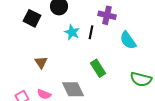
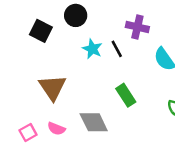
black line: (91, 32) -> (117, 49), turned -40
brown triangle: (41, 62) -> (53, 87), size x1.6

